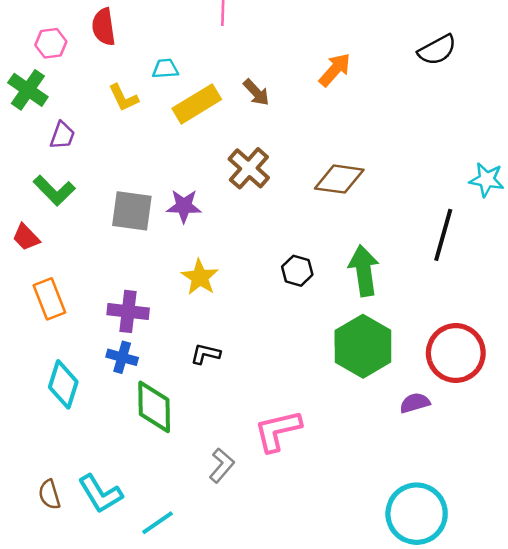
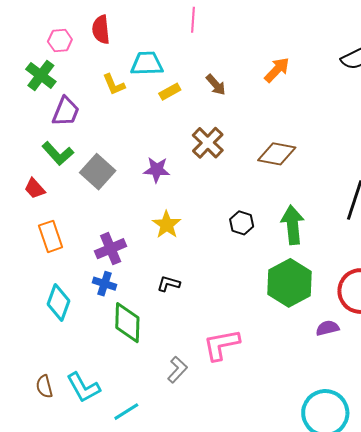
cyan trapezoid: (165, 69) -> (147, 64), size x1.6
yellow rectangle: (197, 104) -> (170, 92), size x0.6
purple trapezoid: (62, 135) -> (66, 111), size x1.4
gray square: (132, 211) -> (98, 172), moved, turned 32
purple cross: (128, 311) -> (111, 249), turned -32

